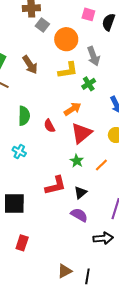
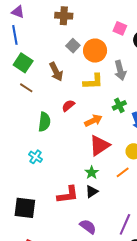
gray square: (42, 25) -> (73, 46), moved
green cross: (89, 84) -> (119, 105), moved
red semicircle: (49, 126) -> (68, 106), moved, turned 72
orange line: (101, 165) -> (123, 172), moved
black triangle: (81, 193) -> (92, 192), moved

